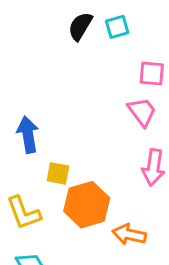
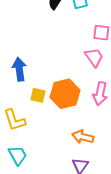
orange hexagon: (87, 205) -> (65, 94), moved

